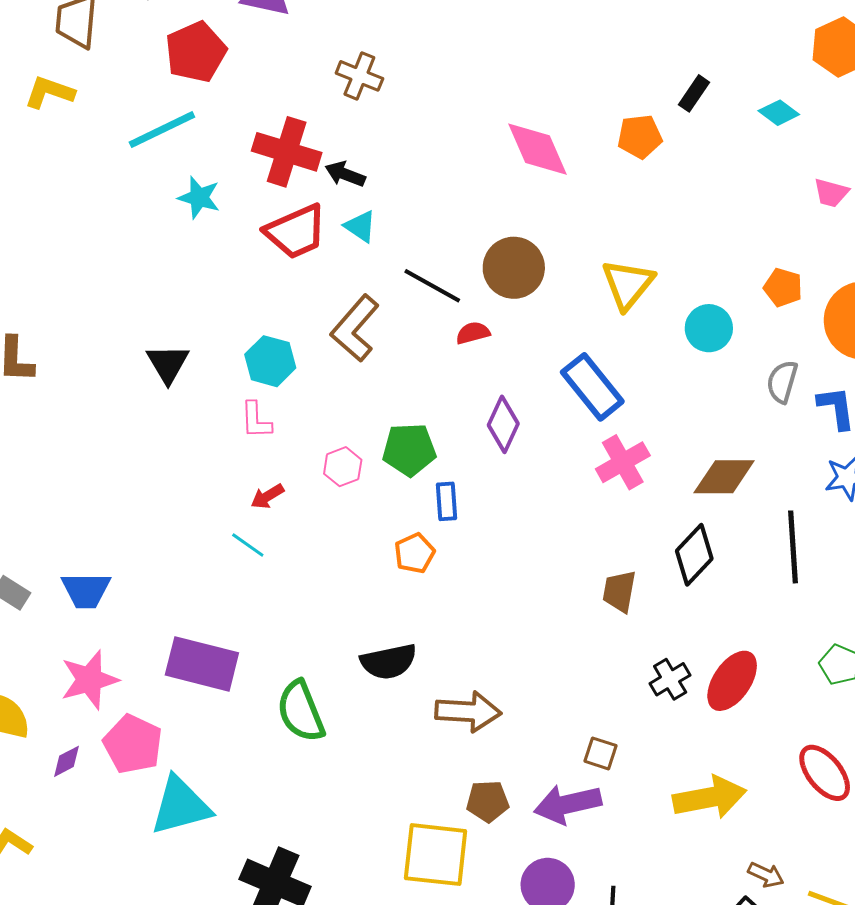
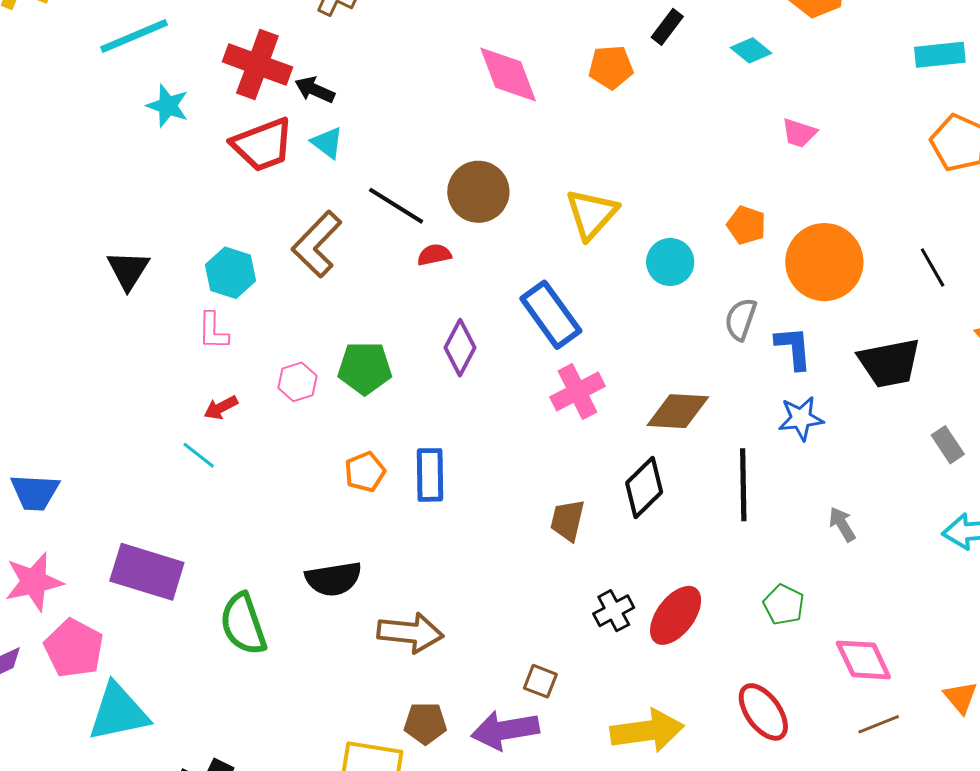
blue rectangle: (446, 501) -> (430, 475), moved, size x1.4

